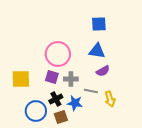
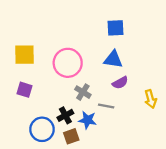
purple square: (52, 77) -> (25, 90), moved
yellow square: (21, 79) -> (25, 55), moved
gray cross: (71, 79) -> (83, 92), turned 32
yellow arrow: (110, 99) -> (151, 99), moved

